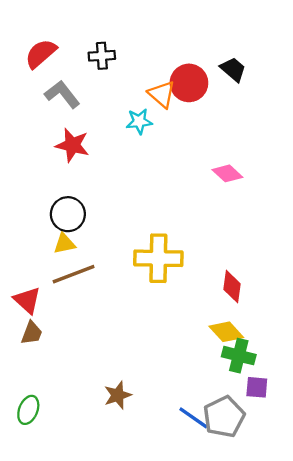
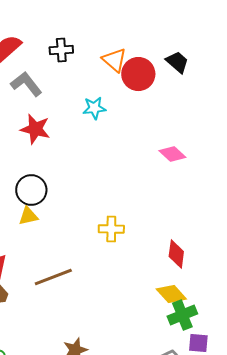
orange triangle: (162, 94) -> (114, 60), moved
yellow cross: (158, 258) -> (111, 229), size x0.6
brown line: (74, 274) -> (53, 277), moved
green cross: (239, 356) -> (182, 315), turned -36

